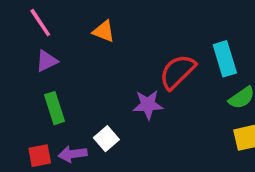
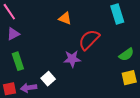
orange triangle: (104, 31) -> (65, 18), moved
cyan rectangle: (225, 59) -> (117, 14), moved

